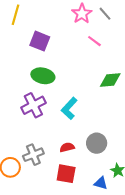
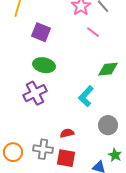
cyan L-shape: (69, 108) -> (86, 96), moved
gray circle: (97, 143) -> (108, 125), moved
gray cross: (33, 155) -> (43, 149), moved, turned 30

